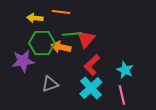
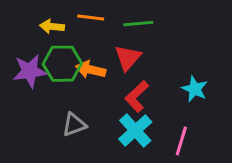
green line: (72, 34) -> (138, 24), moved
purple star: (23, 61) -> (30, 71), moved
cyan star: (125, 70) -> (195, 89), moved
pink line: (122, 95) -> (181, 141), turned 30

